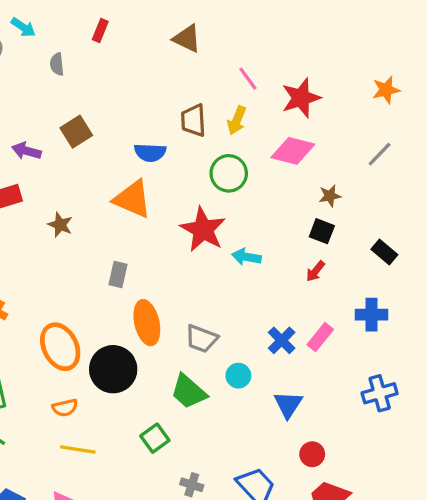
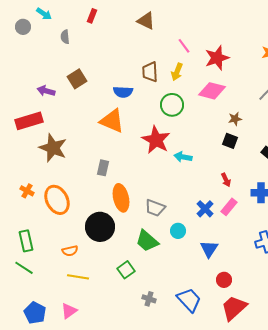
brown star: (60, 225) -> (53, 148), moved, size x1.8
red arrow: (315, 271) -> (226, 180), moved, turned -64
orange ellipse: (60, 347) -> (57, 200), moved

